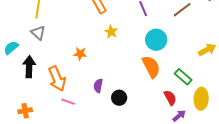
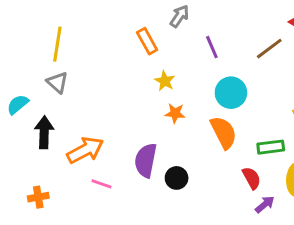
orange star: (80, 54) -> (175, 113), moved
green rectangle: (183, 77) -> (271, 147), turned -48
orange arrow: (57, 79) -> (85, 150), turned -95
purple semicircle: (98, 86) -> (146, 160), size x1.6

